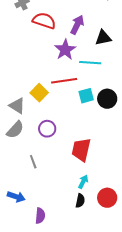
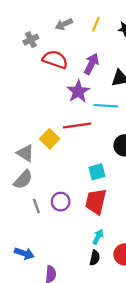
cyan square: (86, 96) -> (97, 172), moved
purple circle: (47, 129) -> (61, 202), moved
gray line: (33, 162) -> (36, 206), moved

